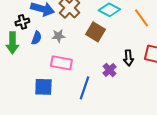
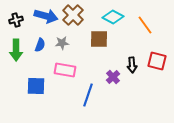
black cross: (22, 22) -> (16, 20), moved
brown square: (95, 32) -> (99, 39), turned -30
blue square: (43, 87) -> (36, 86), moved

